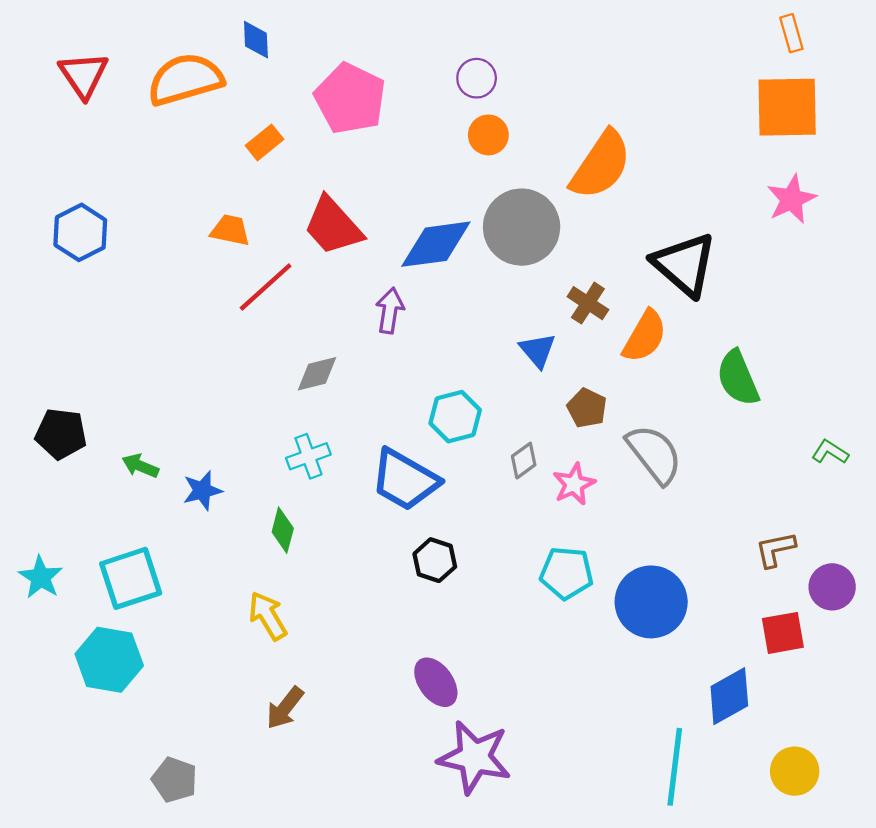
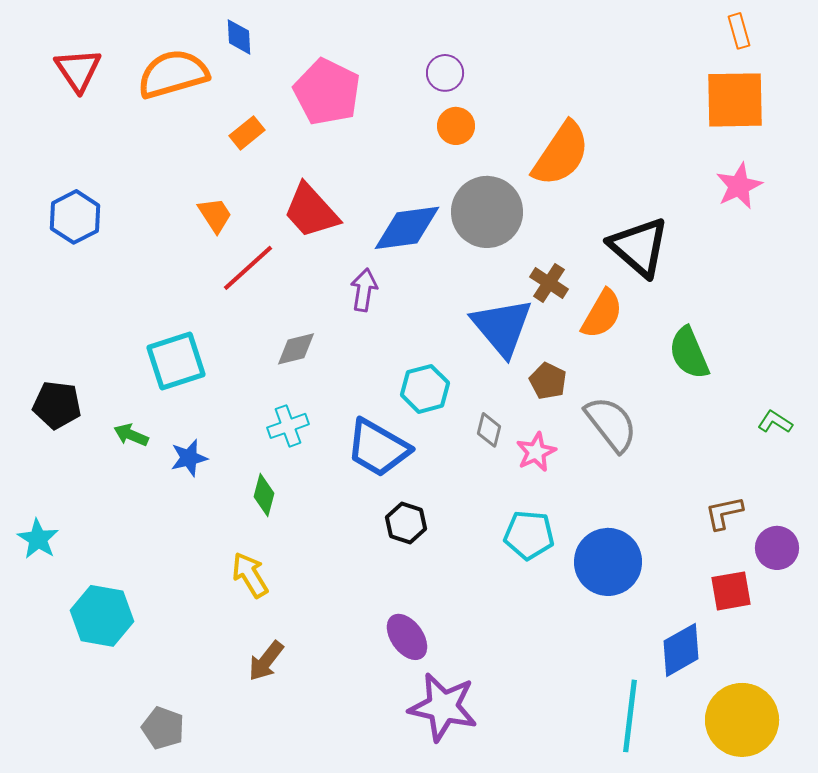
orange trapezoid: (230, 230) -> (215, 215), turned 45
blue triangle: (538, 350) -> (502, 327), size x1.8
gray diamond: (524, 461) -> (489, 430), turned -40
cyan square: (131, 578) -> (176, 361), moved
yellow circle: (795, 771) -> (742, 720), size x1.6

